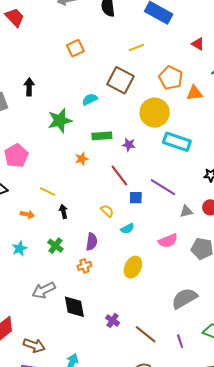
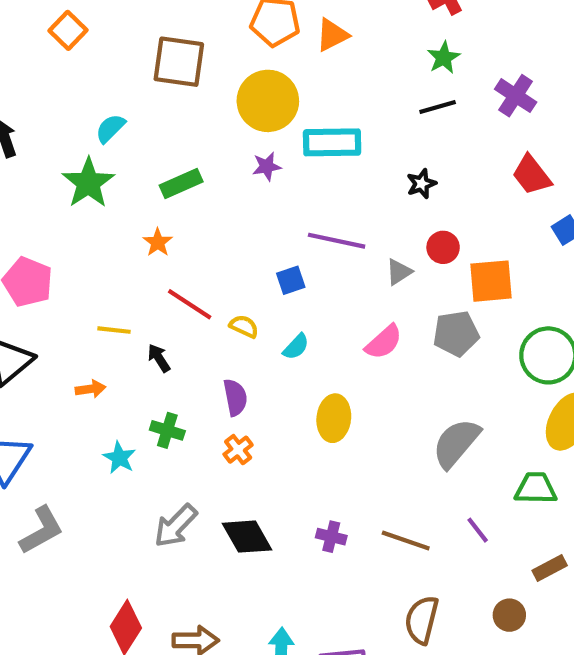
cyan semicircle: (90, 99) -> (110, 128), moved
purple star: (129, 145) -> (267, 166), moved
red line: (119, 175) -> (190, 304), moved
cyan star: (19, 249) -> (119, 458), moved

